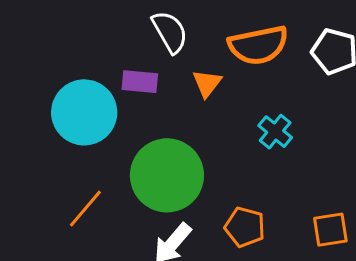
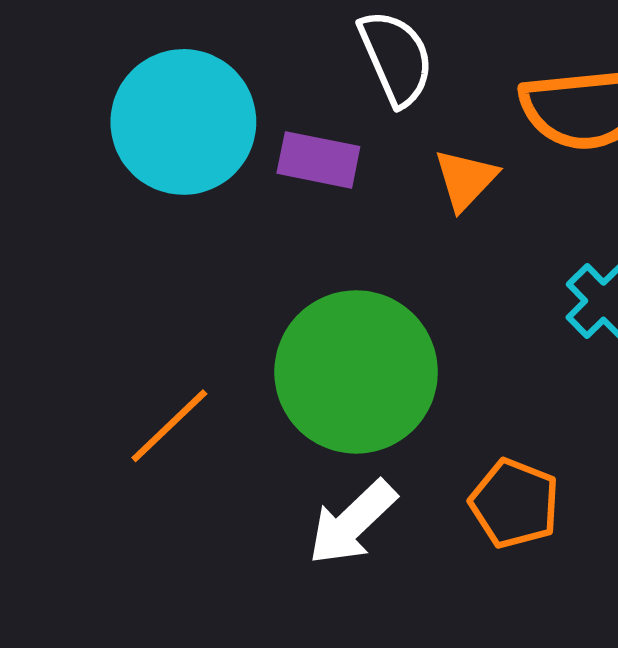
cyan circle: (84, 112) -> (183, 122), moved

